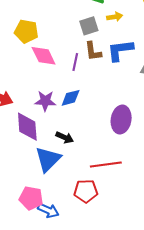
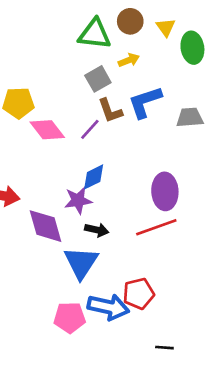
purple line: (75, 62) -> (90, 129), turned 42
purple star: (45, 101) -> (78, 200), moved
red line: (106, 165) -> (156, 227), moved
blue arrow: (48, 210) -> (108, 307), moved, size x1.4

